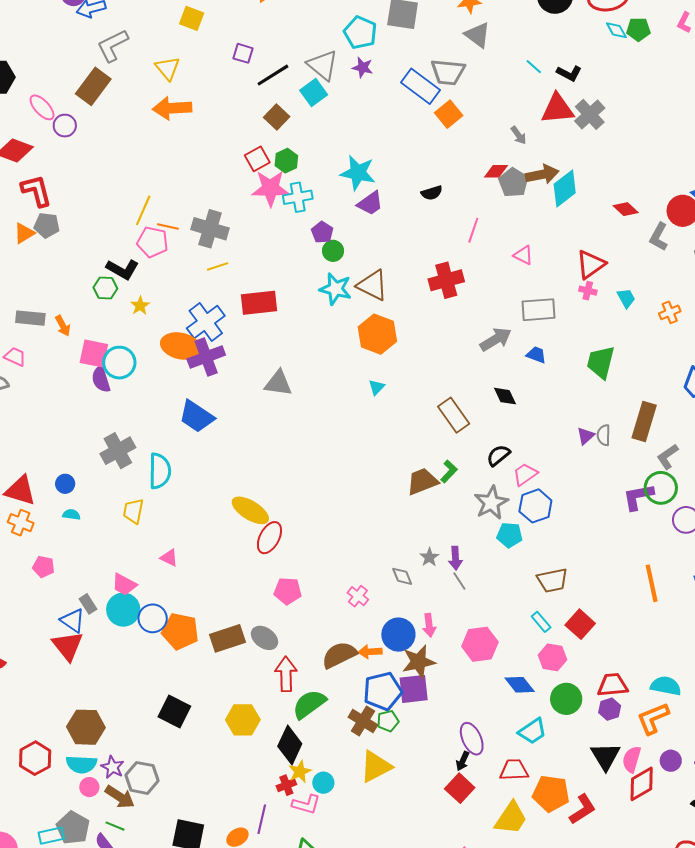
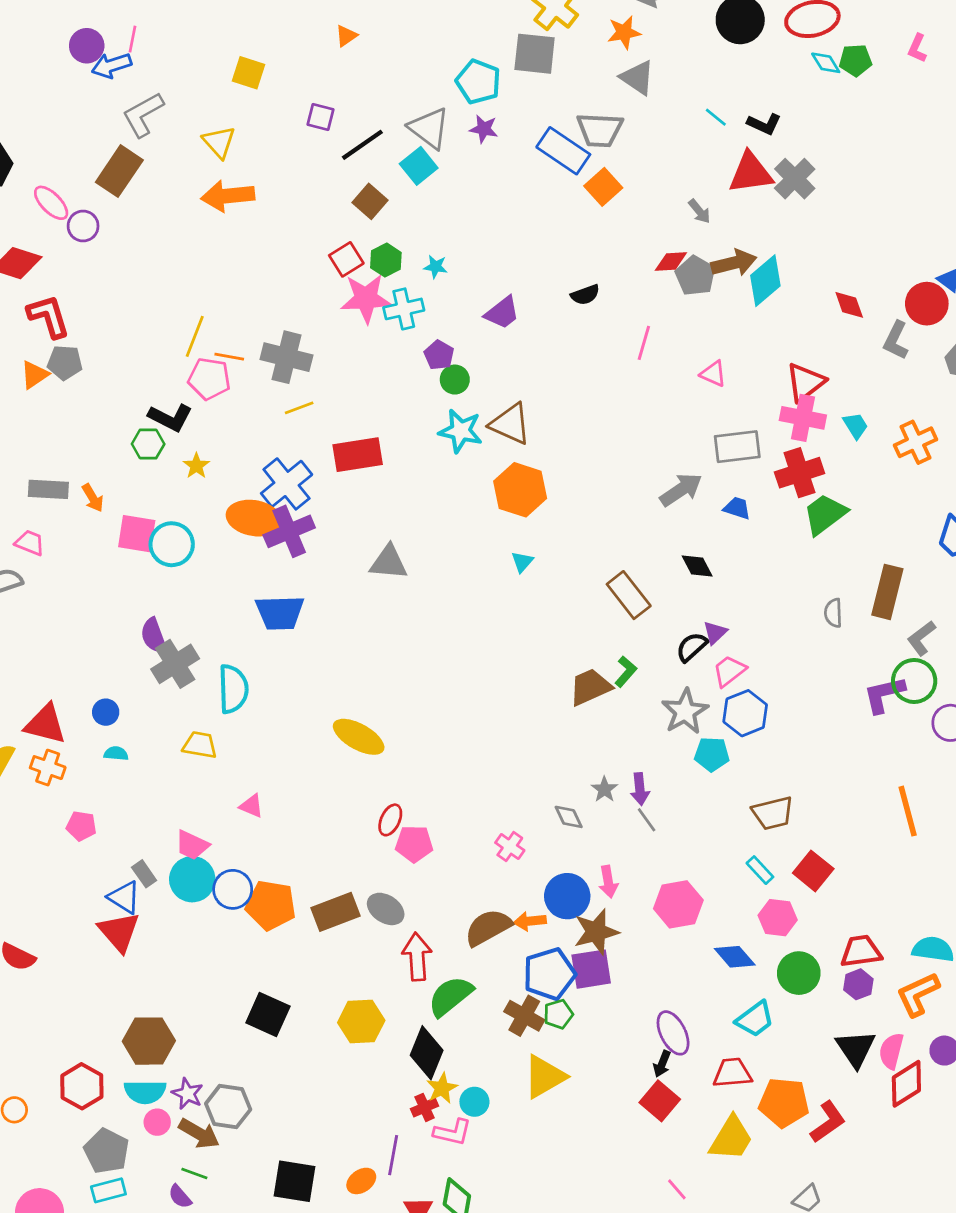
cyan star: (358, 173) -> (436, 267), moved, size x0.5
red diamond: (626, 209) -> (849, 305), turned 30
red cross: (446, 280) -> (799, 473), moved
pink cross: (588, 291) -> (803, 418), size x1.8
orange cross: (670, 312) -> (915, 442), size x1.4
green trapezoid: (601, 362) -> (825, 514), turned 42
purple semicircle: (101, 379) -> (154, 636), moved
blue trapezoid: (197, 416) -> (280, 613), turned -33
purple triangle: (586, 436) -> (715, 633), moved
yellow trapezoid: (133, 511) -> (200, 745), turned 92
red ellipse: (269, 538) -> (390, 820), moved, size x0.7
gray pentagon: (73, 828) -> (106, 1151), moved

